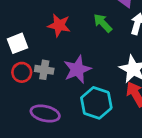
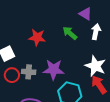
purple star: (77, 69) -> (54, 70), turned 30

